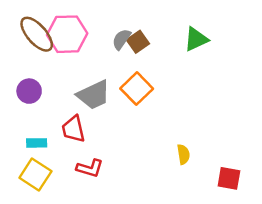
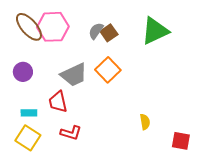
green triangle: (196, 39) -> (155, 31), size x1.4

